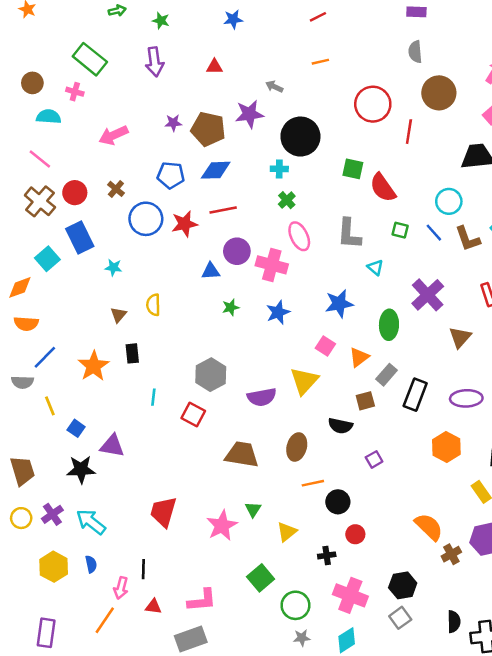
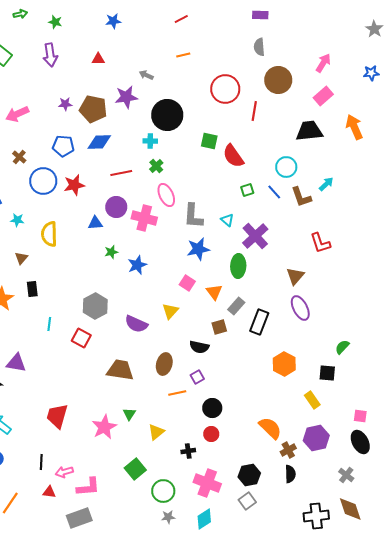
red line: (223, 210) -> (121, 173), moved
green square: (400, 230) -> (247, 190), turned -32
gray L-shape: (349, 234) -> (193, 216), moved
purple cross: (428, 295) -> (255, 236), moved
yellow semicircle: (153, 305) -> (49, 234), moved, size x1.4
blue star: (278, 312) -> (137, 265), moved
orange triangle: (359, 357) -> (214, 292), turned -30
yellow triangle: (304, 381) -> (170, 311), size x0.7
purple semicircle: (262, 397) -> (136, 324), turned 35
purple ellipse: (466, 398) -> (300, 308), moved, turned 65
purple square: (374, 459) -> (197, 377), moved
black circle: (338, 502) -> (212, 408), moved
pink arrow: (121, 588) -> (64, 472), moved, turned 60
black semicircle: (454, 622) -> (290, 474), moved

